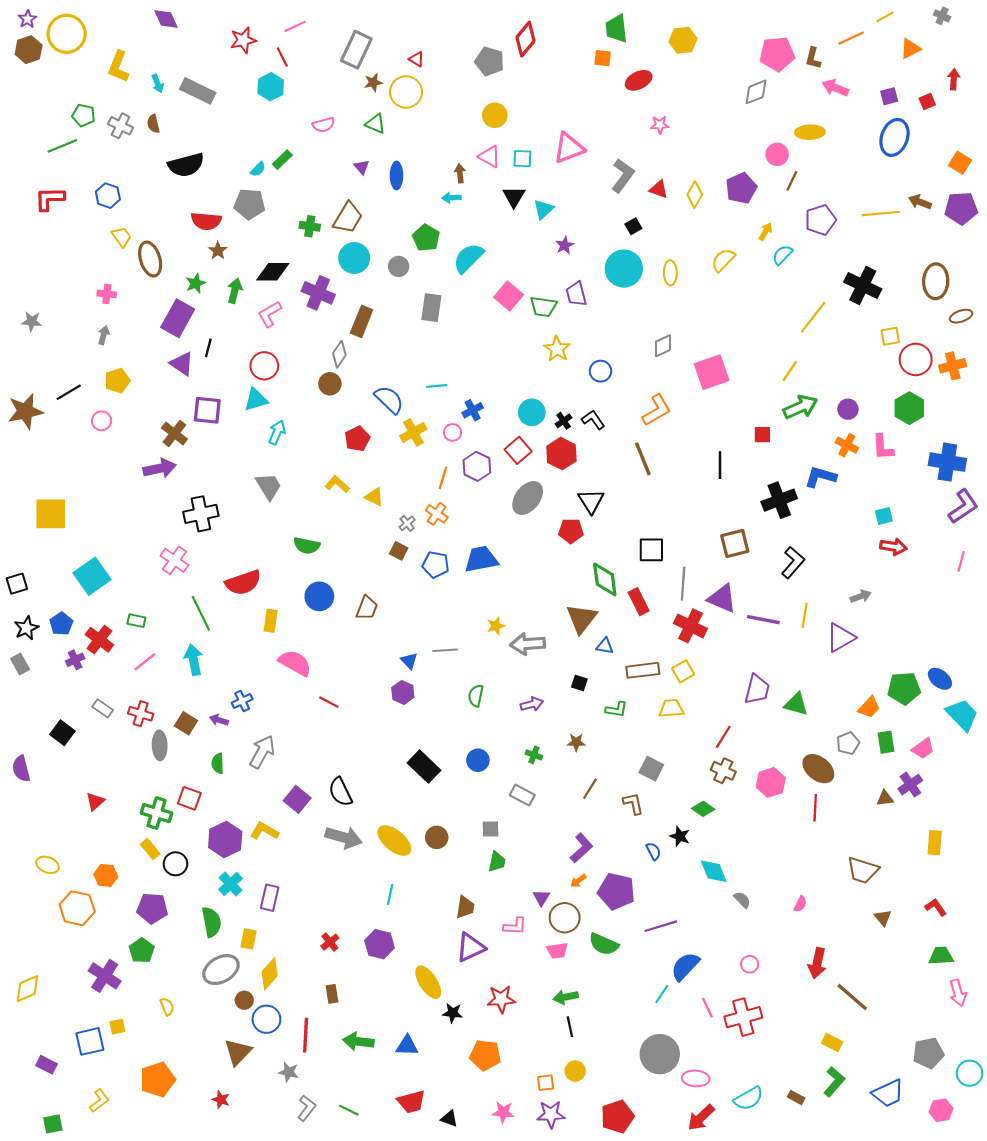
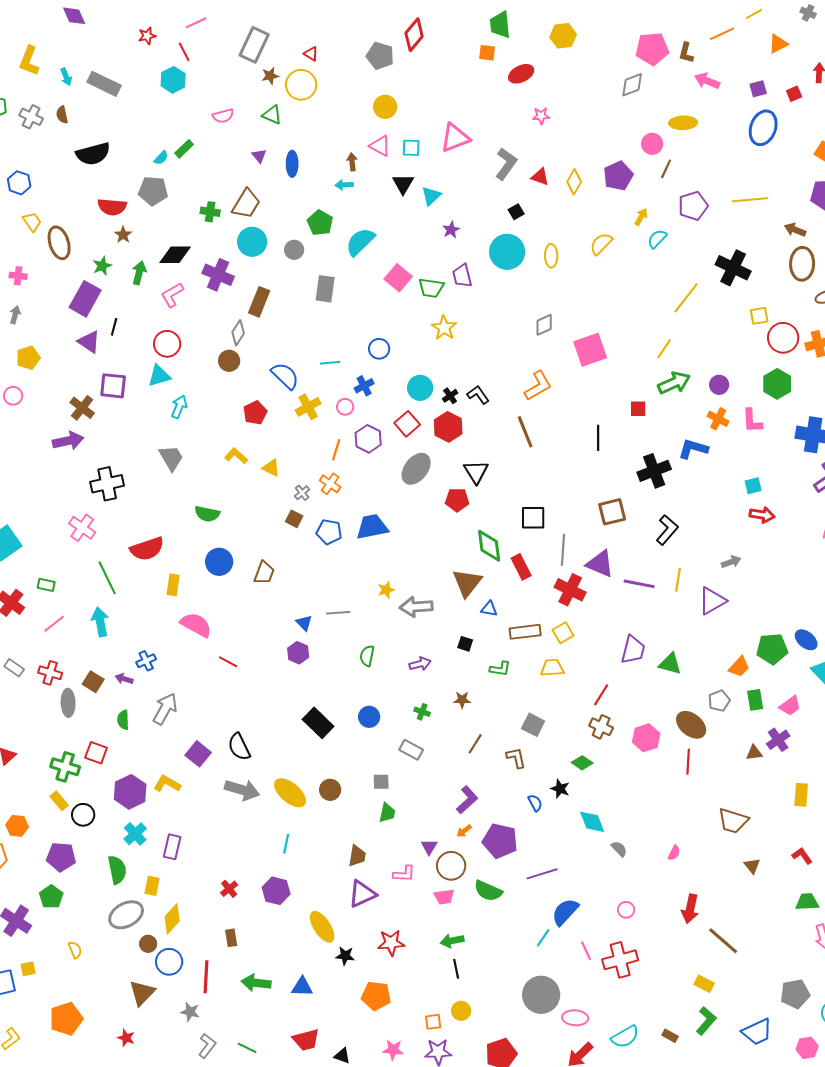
red star: (243, 40) -> (147, 36), size x0.7
brown arrow: (920, 202) -> (795, 230), moved
blue circle: (601, 371) -> (379, 349), moved

